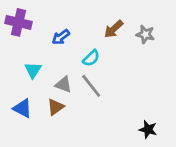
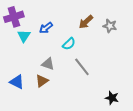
purple cross: (18, 22) -> (14, 17), turned -30
cyan triangle: (33, 70) -> (24, 36), moved
gray line: (91, 86) -> (82, 67), moved

